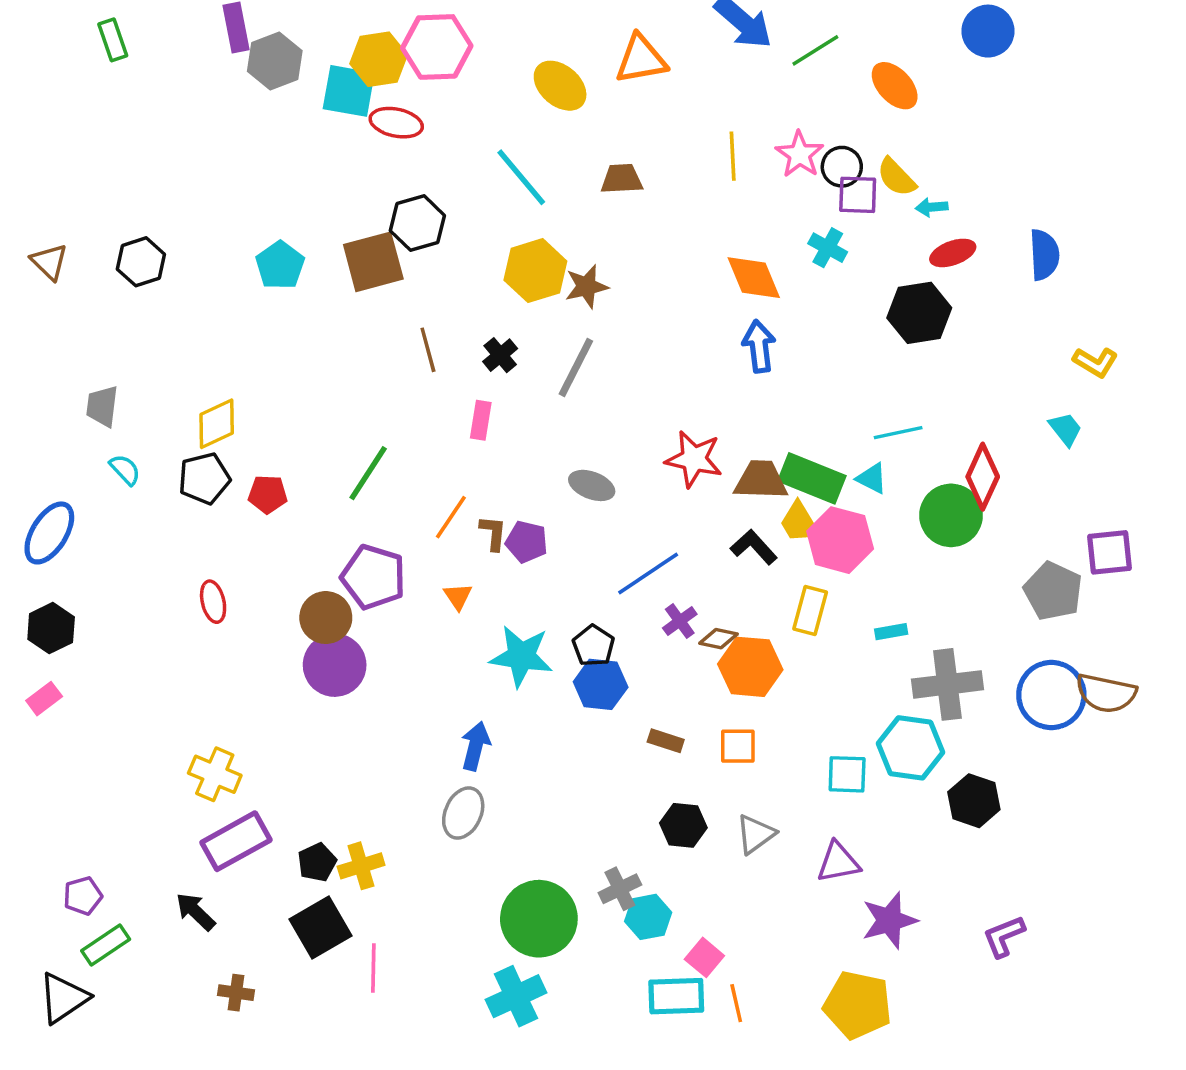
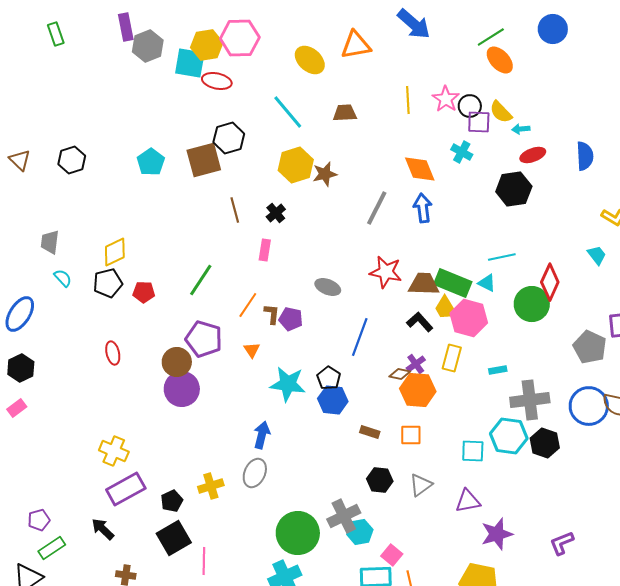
green line: (815, 50) -> (491, 37), moved
gray line: (576, 367) -> (377, 208), moved
blue line: (648, 573) -> (360, 337), turned -36
purple cross: (680, 621) -> (416, 364), moved
black hexagon: (974, 801) -> (545, 443), moved
yellow cross: (361, 866) -> (211, 486), moved
gray cross: (620, 889) -> (344, 516), size x1.4

